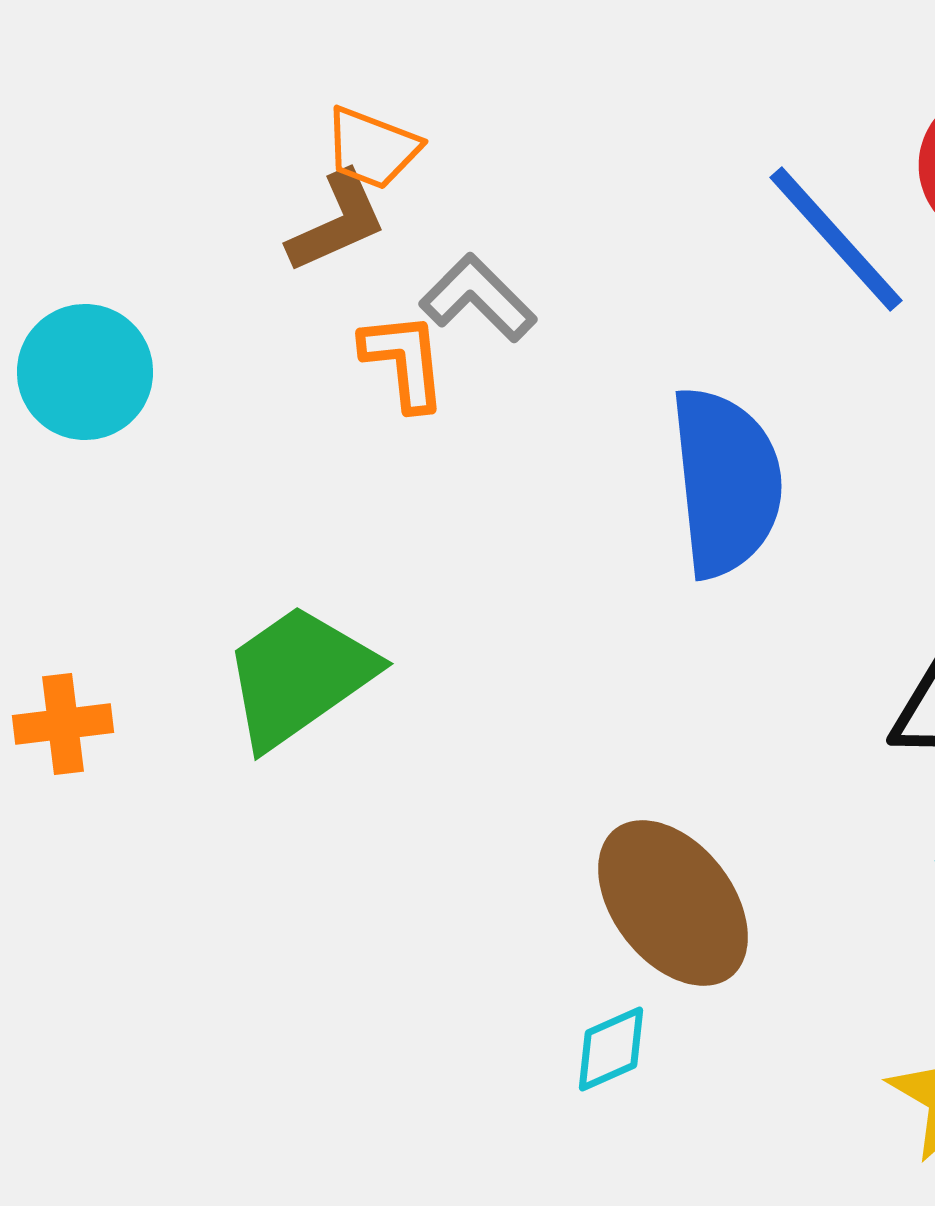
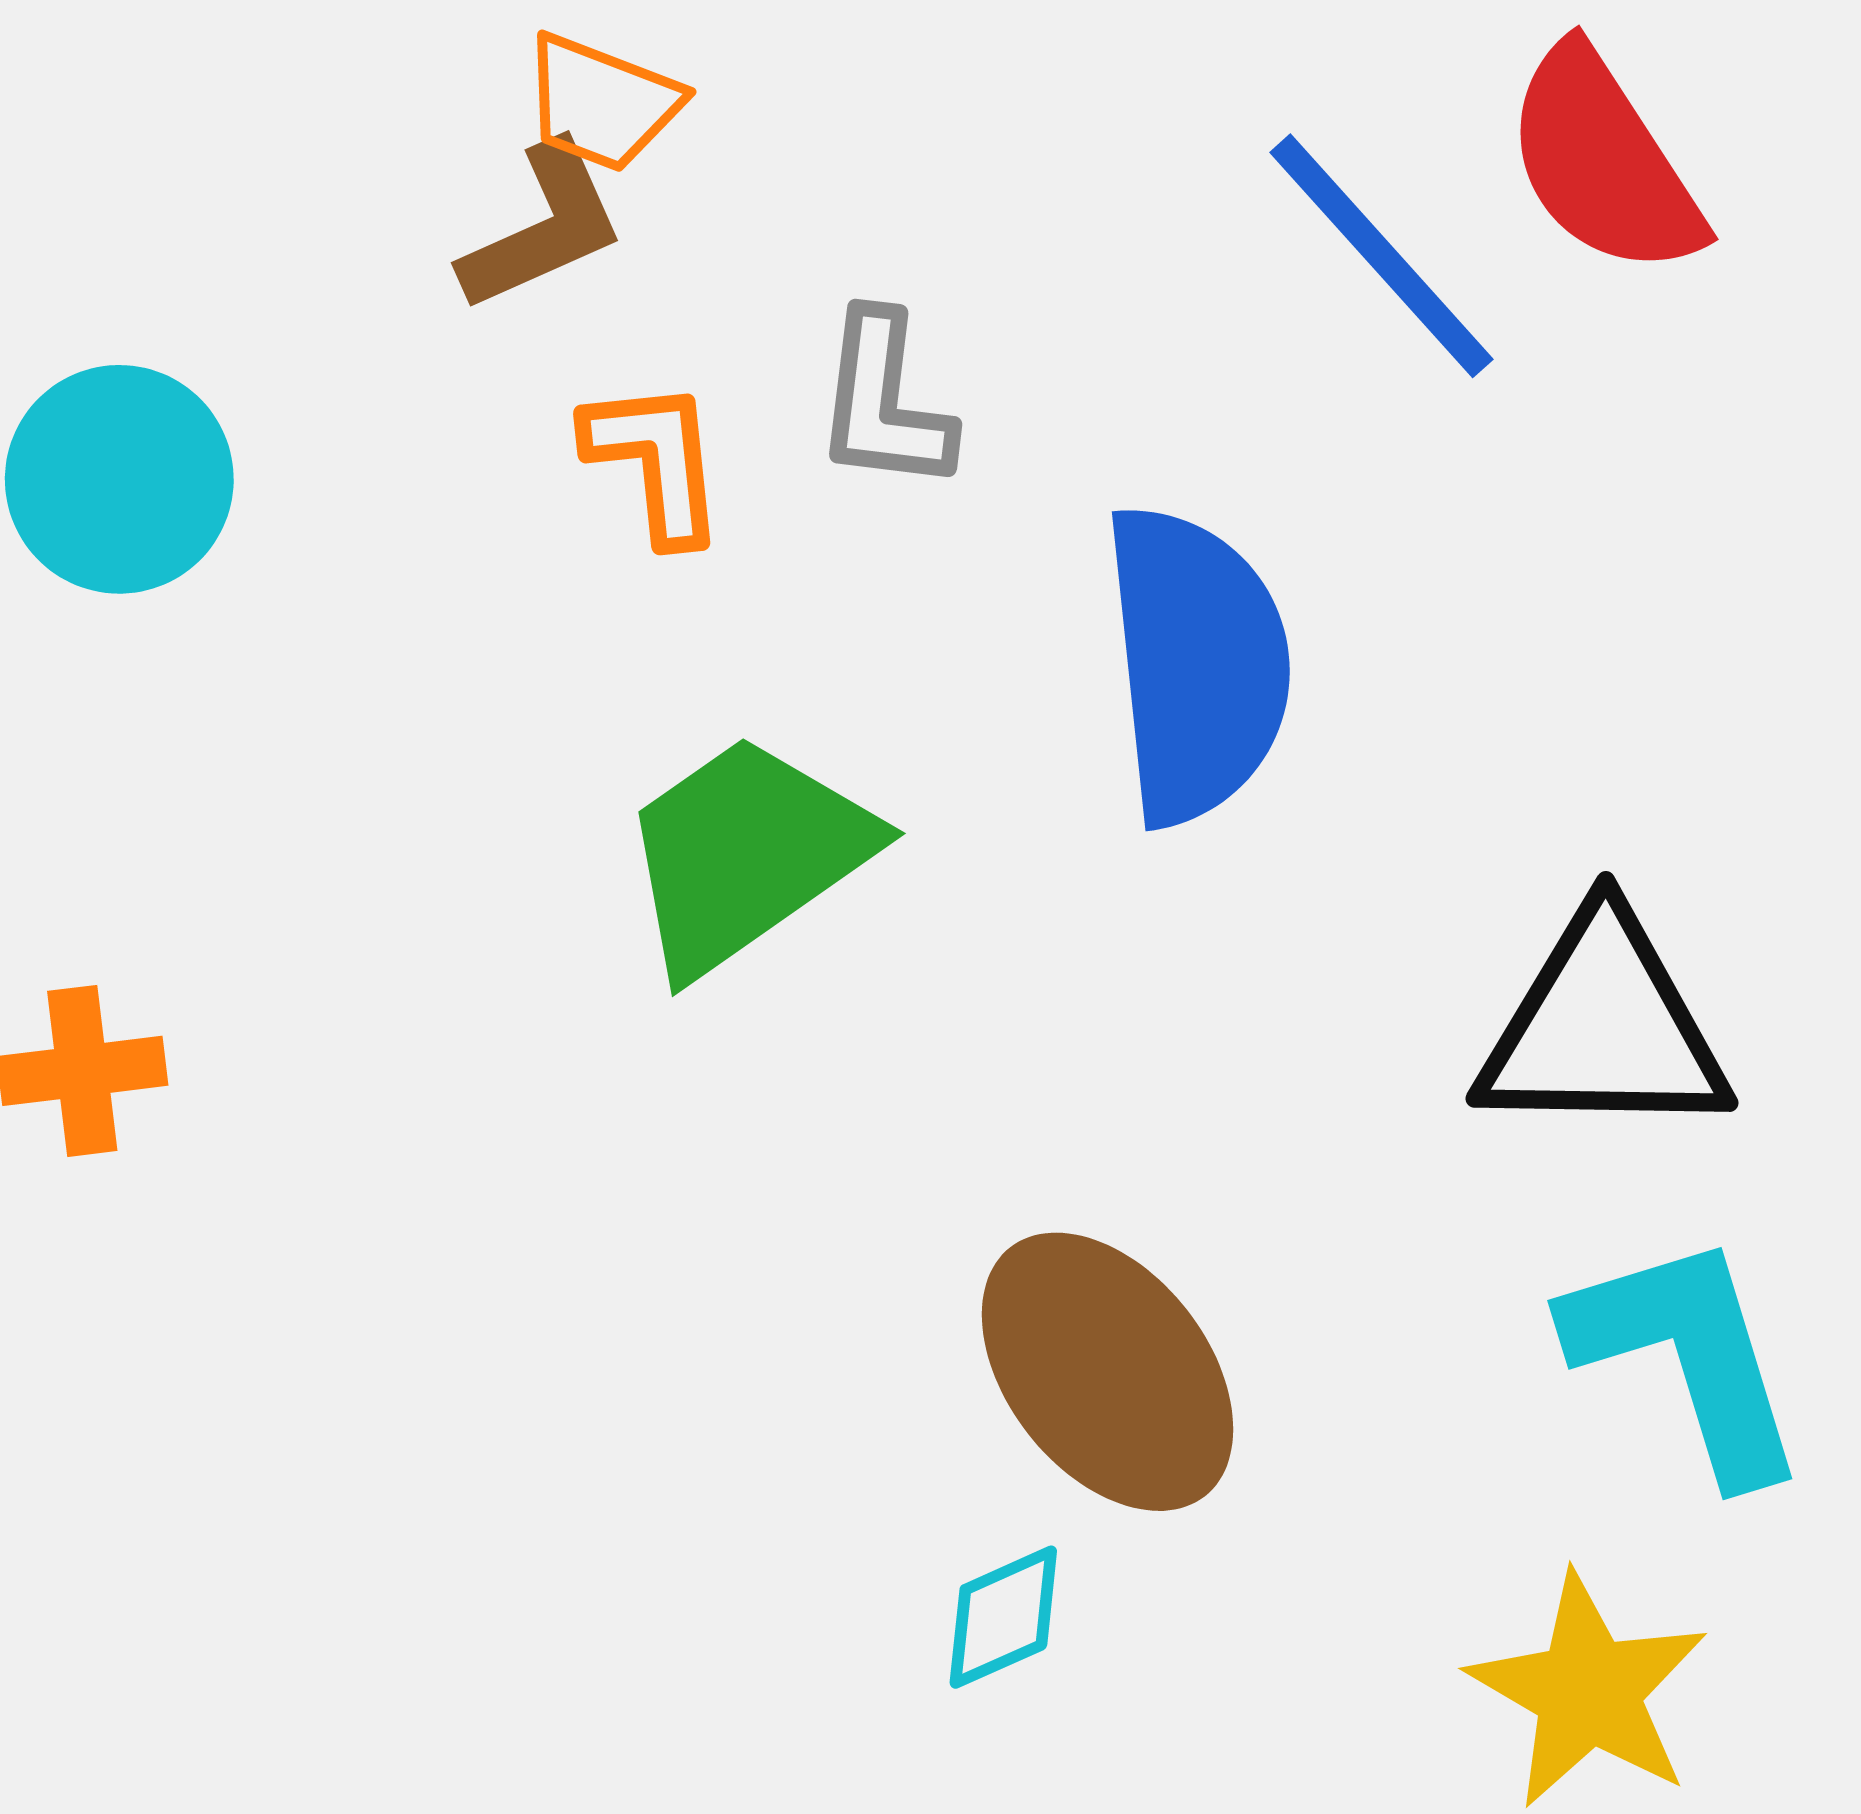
gray L-shape: (478, 298) -> (884, 402), moved, turned -128
green trapezoid: (299, 676) -> (746, 854), moved

